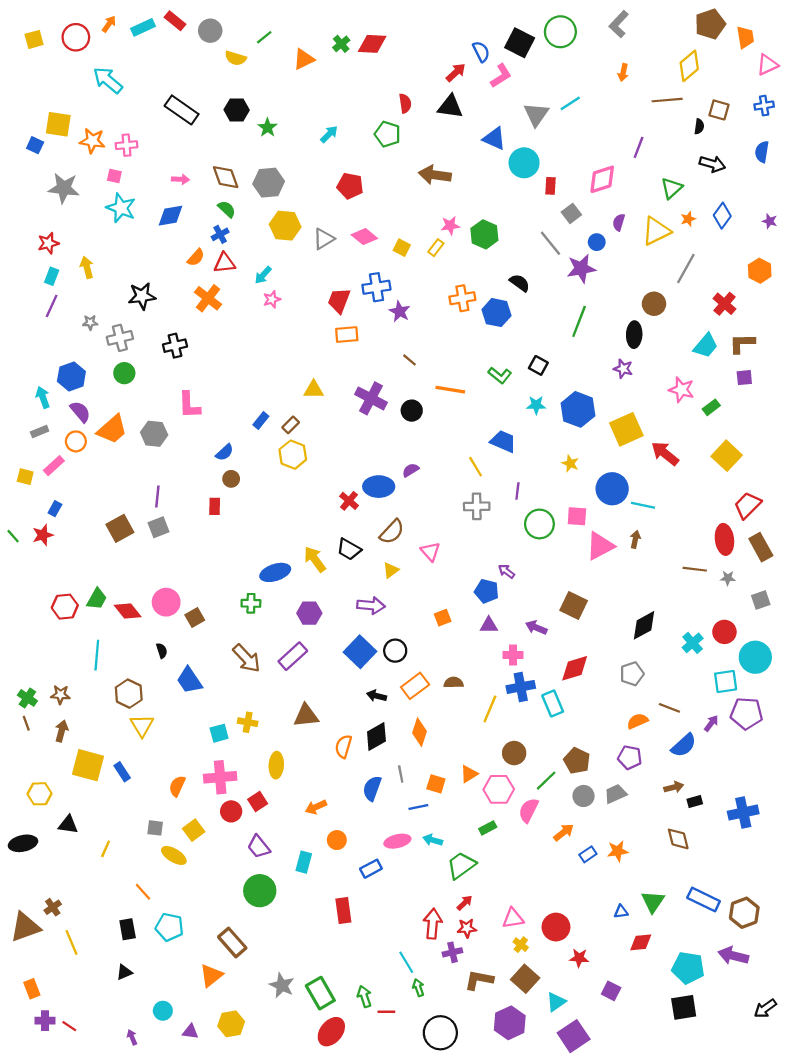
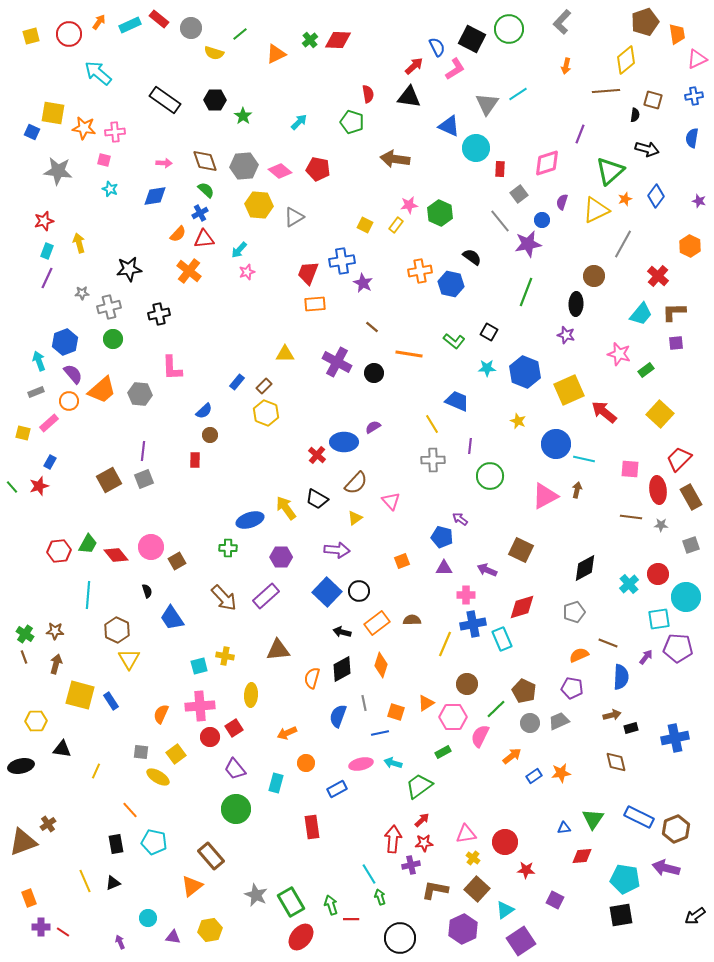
green triangle: (672, 188) -> (610, 171), size x1.4
cyan star: (121, 208) -> (110, 189), size x0.6
pink diamond: (364, 237) -> (280, 171), moved
pink square: (577, 516) -> (630, 469), moved
blue semicircle: (684, 745) -> (621, 677), turned -45
yellow line: (71, 942) -> (85, 881), moved

